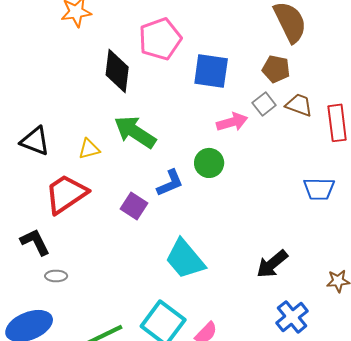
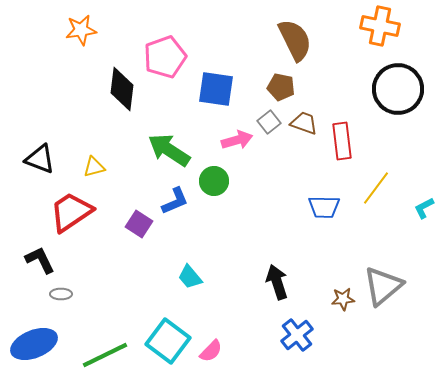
green arrow: (135, 132) -> (169, 150), moved
cyan trapezoid: (185, 259) -> (190, 277), size x0.6
black arrow: (272, 264) -> (277, 282), turned 112

